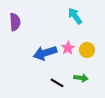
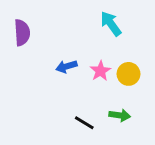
blue arrow: (45, 53) -> (66, 67), moved, size x0.6

